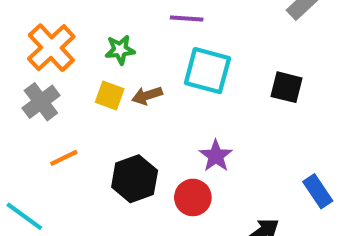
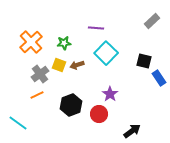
cyan square: (207, 71) -> (106, 53), turned 30
gray cross: (41, 102) -> (40, 74), moved
blue rectangle: (318, 191) -> (159, 78), moved

